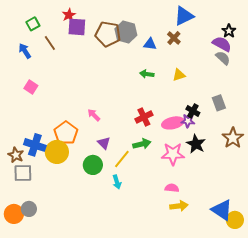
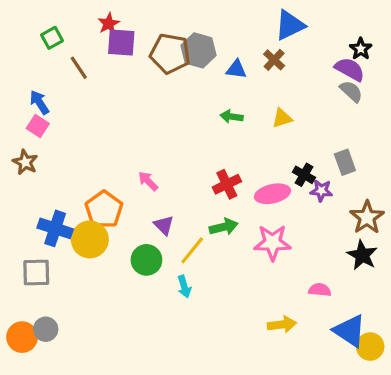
blue arrow: (25, 51) -> (39, 102), moved
pink square: (31, 87) -> (38, 126), moved
purple star: (188, 121) -> (321, 191), moved
black star: (196, 144) -> (362, 255), moved
brown star: (16, 155) -> (25, 162), moved
pink semicircle: (172, 188) -> (320, 290), moved

